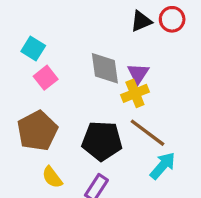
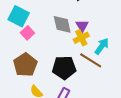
cyan square: (33, 49) -> (19, 16), size x1.5
cyan arrow: (163, 166) -> (102, 46), moved

